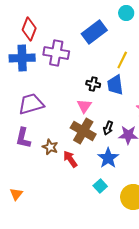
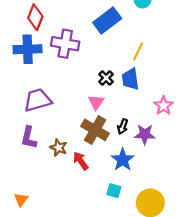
black cross: (93, 84) -> (106, 78), turned 32
cyan square: (100, 186) -> (114, 191), turned -32

